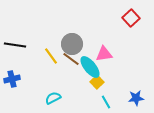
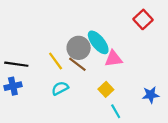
black line: (15, 45) -> (16, 64), moved
cyan ellipse: (90, 67) -> (98, 42), moved
cyan semicircle: (53, 98) -> (60, 88), moved
blue star: (136, 98) -> (151, 95), moved

